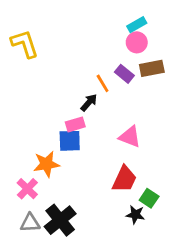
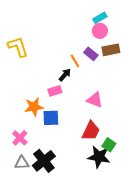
yellow L-shape: (25, 44) -> (18, 47), moved
blue square: (70, 141) -> (51, 118), moved
orange star: (46, 164) -> (34, 107), moved
black star: (135, 215) -> (99, 157), size x1.6

